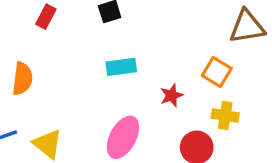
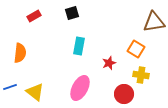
red rectangle: (46, 17) -> (34, 16), turned 32
cyan rectangle: (121, 67) -> (79, 46), turned -72

